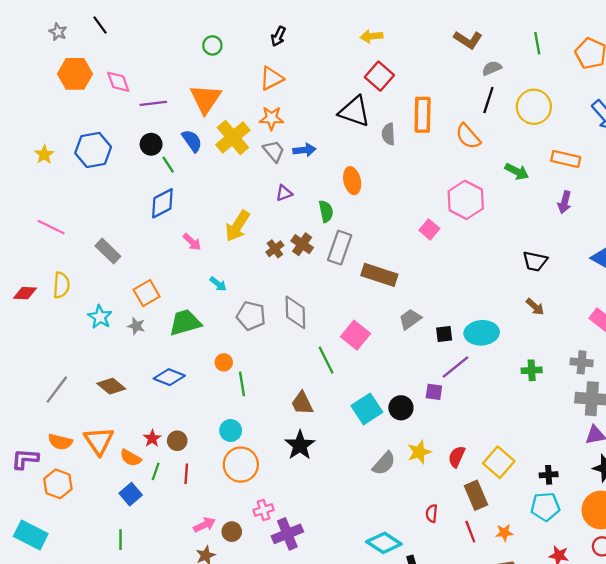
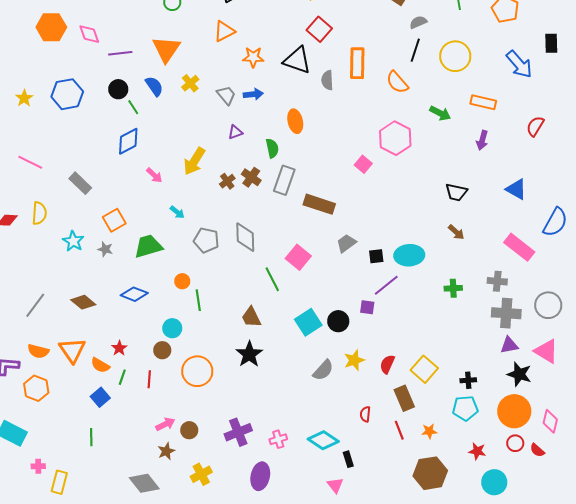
orange star: (271, 118) -> (253, 57), moved
yellow cross: (233, 137) -> (190, 83), size x0.6
cyan circle: (231, 431) -> (172, 328), moved
brown circle: (177, 441) -> (162, 350), moved
pink cross: (264, 510) -> (278, 439), moved

